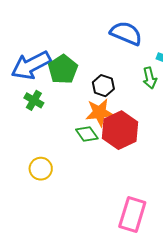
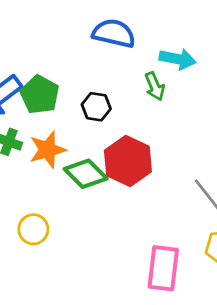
orange star: (100, 112) -> (47, 150), moved
green diamond: (87, 134) -> (86, 174), size x1.4

